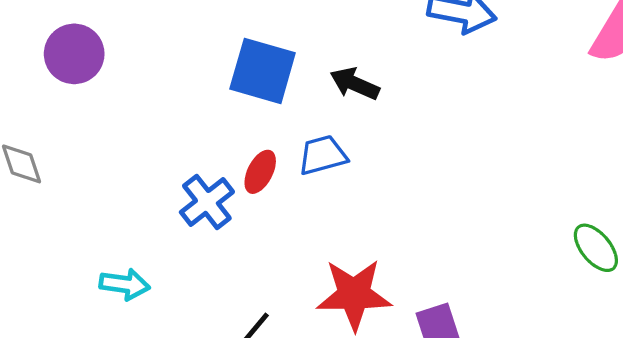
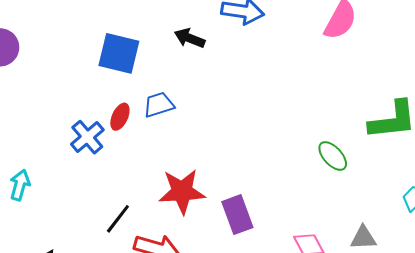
black arrow: (355, 84) -> (190, 38), moved
cyan arrow: (125, 284) -> (20, 185), moved, turned -80

